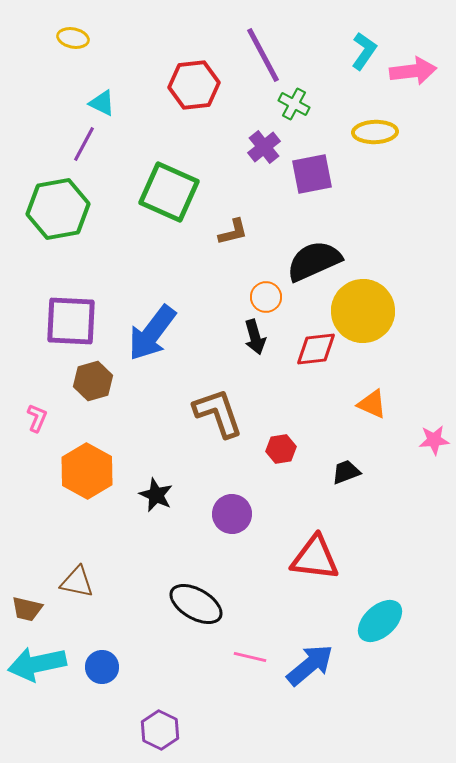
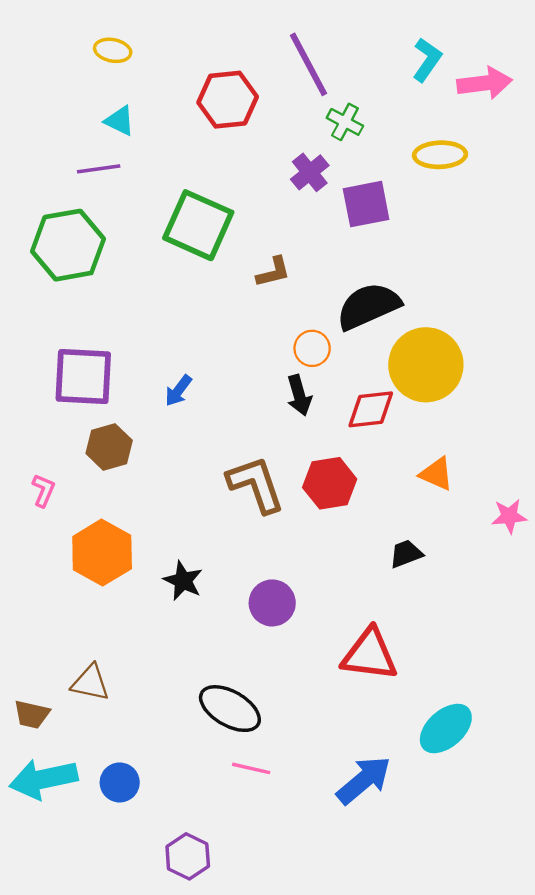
yellow ellipse: (73, 38) -> (113, 50), moved
purple line: (84, 144) -> (99, 169), turned 54
blue arrow: (152, 333) -> (178, 391), size x0.5
red hexagon: (281, 449) -> (330, 483), moved, size x1.5
pink line: (250, 657) -> (251, 768), moved

